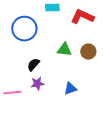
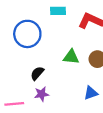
blue triangle: (70, 89) -> (91, 93), moved

